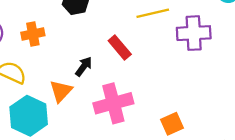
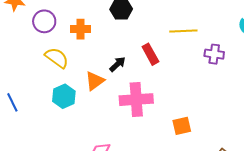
purple cross: (194, 33) -> (214, 54), size x0.7
cyan hexagon: (29, 116) -> (64, 96), size x0.7

